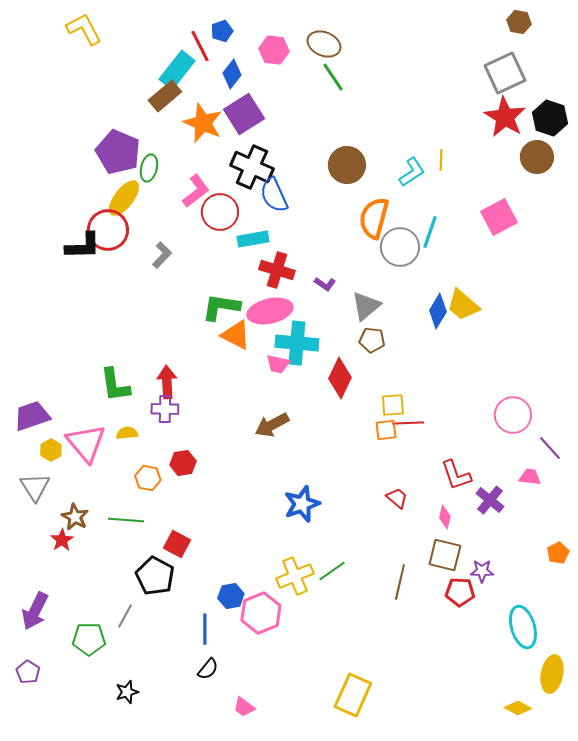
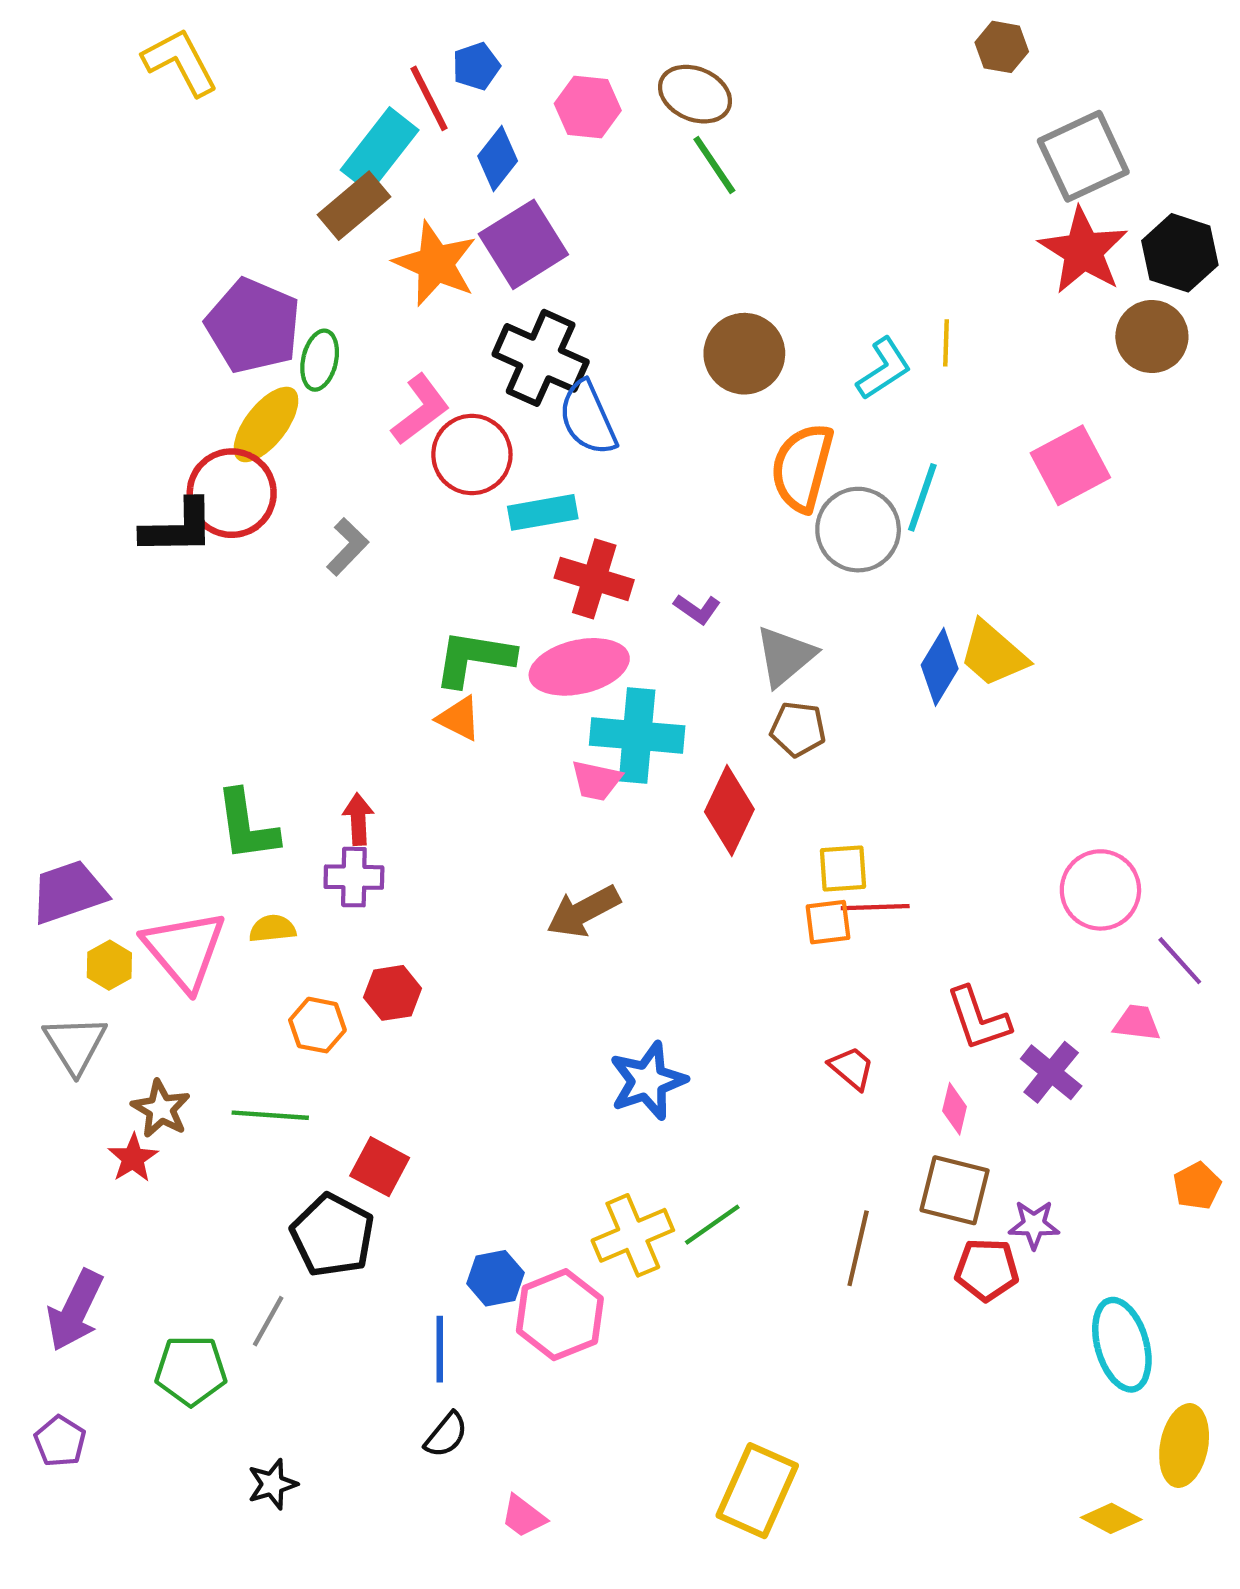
brown hexagon: (519, 22) -> (1002, 47), moved
orange triangle: (236, 335) -> (459, 718), moved, size x0.7
red arrow: (167, 382) -> (358, 819), size x0.7

